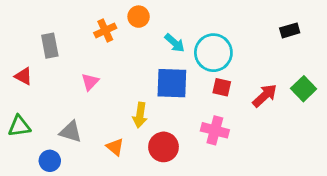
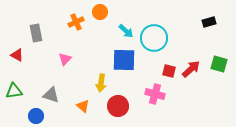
red square: (222, 87) -> (169, 71), moved
green square: (304, 89) -> (219, 64), turned -30

